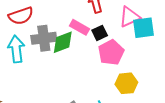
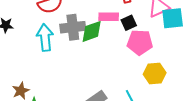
pink rectangle: (80, 27) -> (109, 17), turned -30
pink pentagon: (111, 52) -> (140, 42), turned 30

